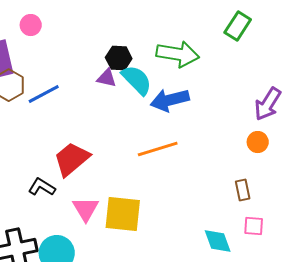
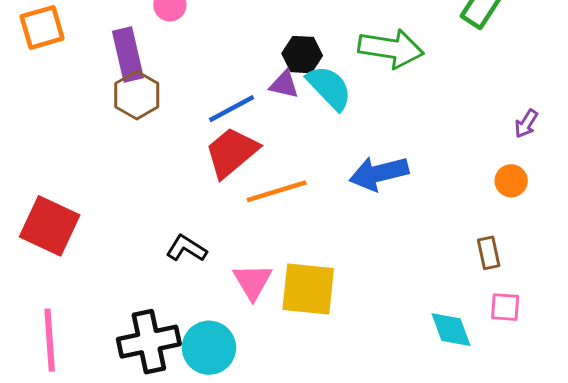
blue line: (44, 94) -> (232, 109), moved
blue arrow: (170, 100) -> (379, 173), moved
purple arrow: (268, 104) -> (526, 124), size x0.6
orange line: (158, 149) -> (277, 191), moved
red trapezoid: (72, 159) -> (232, 152), moved

